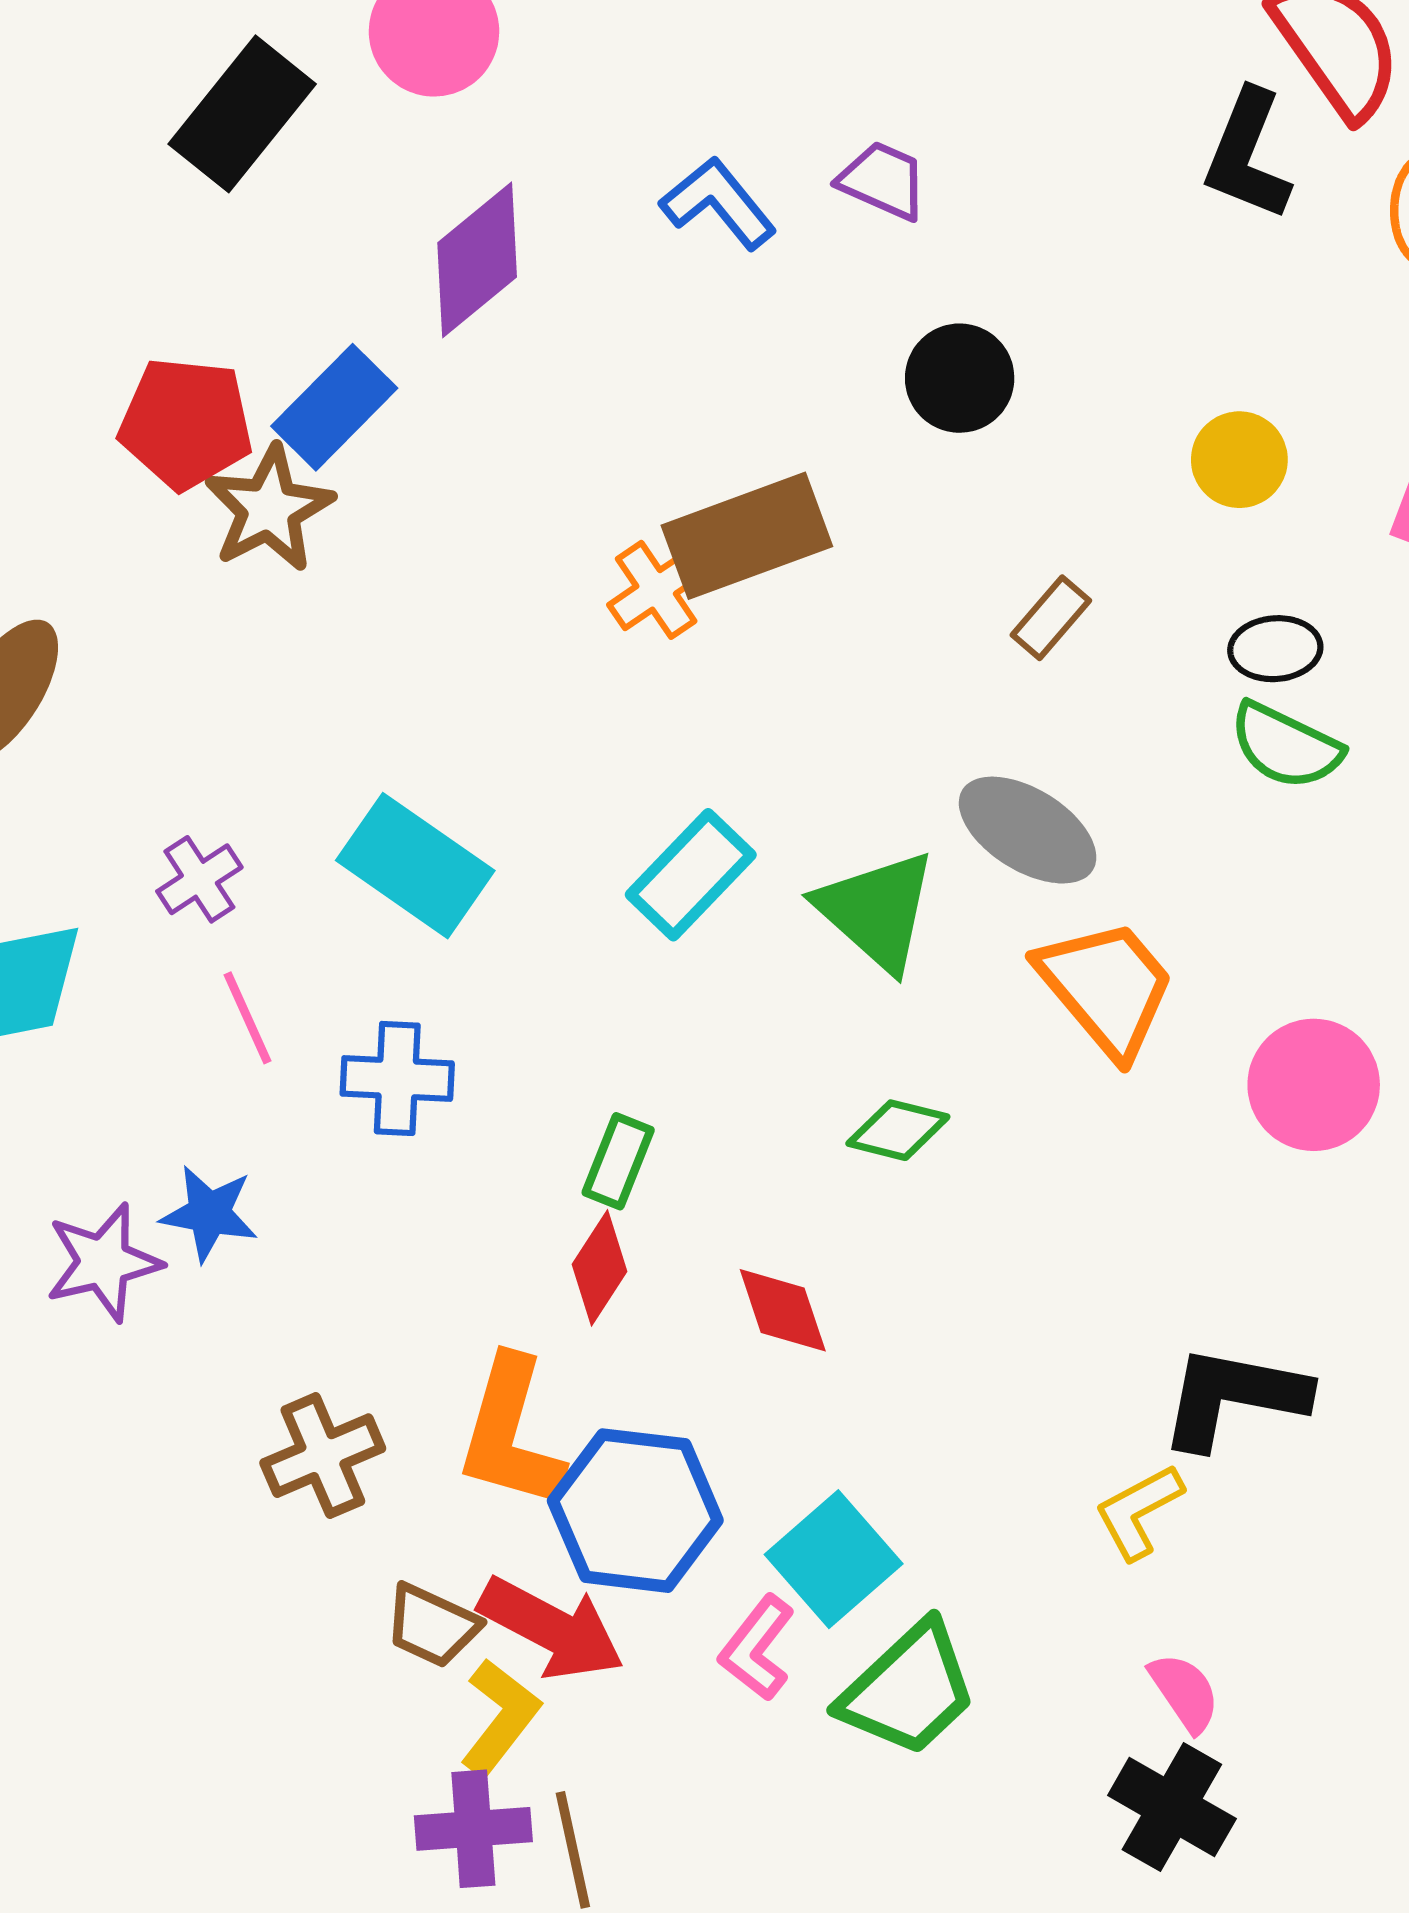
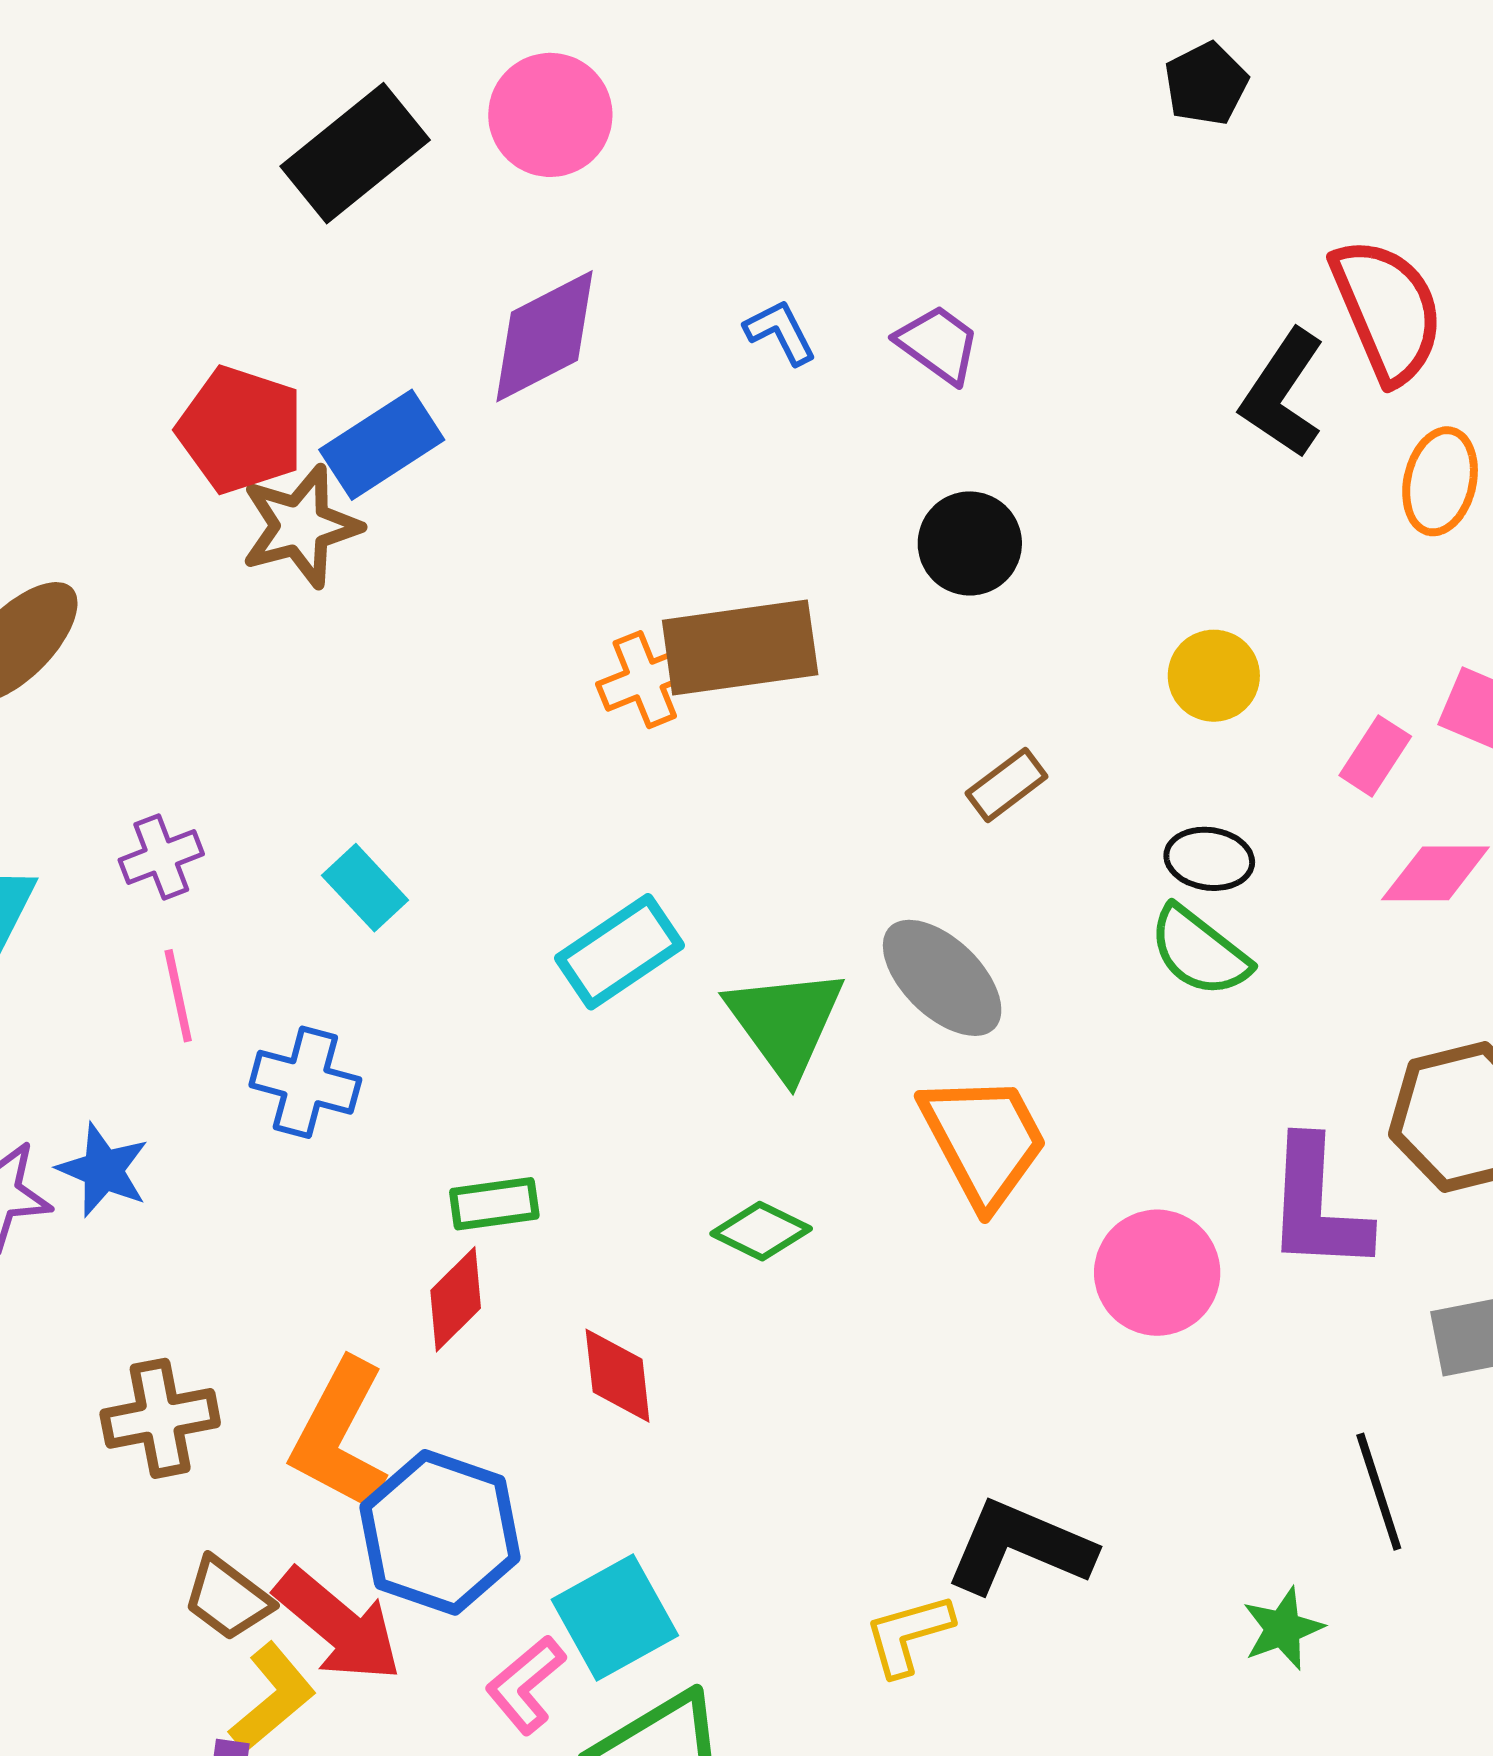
blue L-shape: (718, 203) -> (780, 332), size x0.7
cyan rectangle: (415, 866) -> (365, 888), size x0.6
green rectangle: (618, 1161) -> (494, 1204), turned 48

